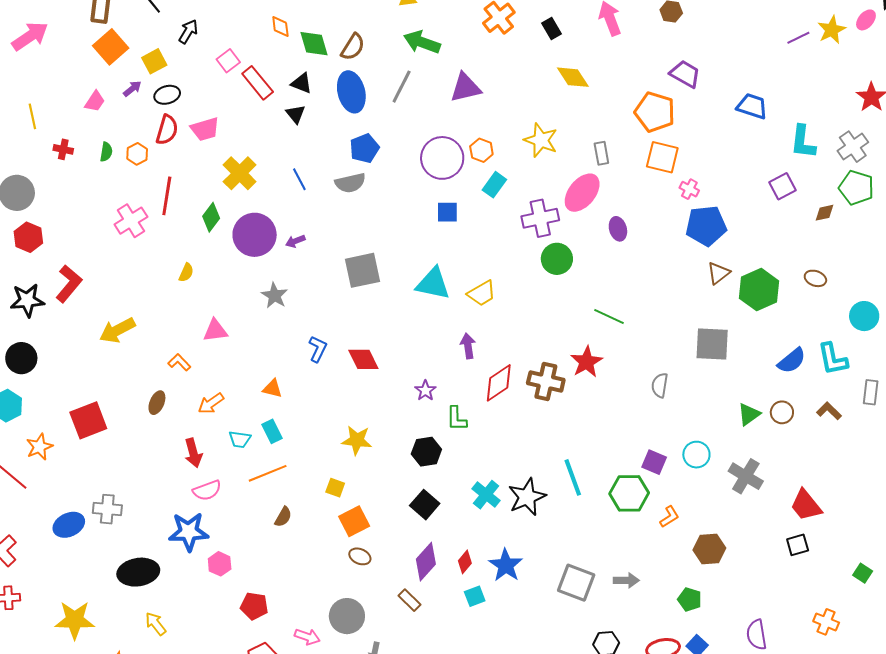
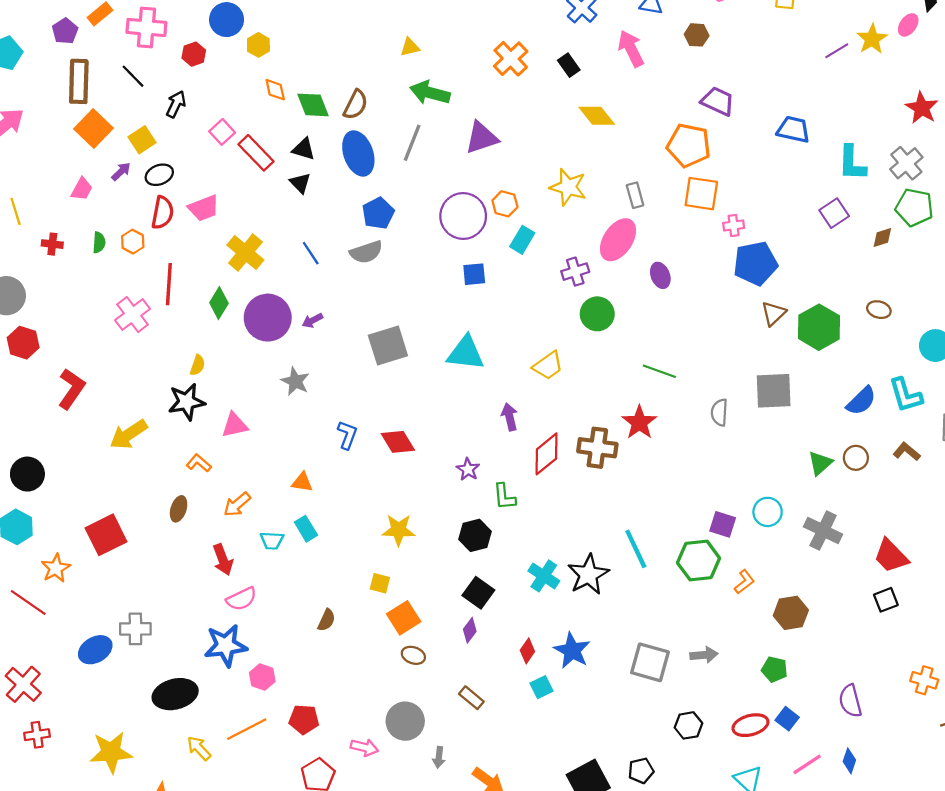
pink cross: (689, 189) -> (734, 225), turned -30
purple cross: (540, 218) -> (575, 272), size x0.7
yellow trapezoid: (482, 293) -> (548, 366), moved
black star: (27, 300) -> (187, 402), moved
gray semicircle: (660, 385) -> (719, 412), moved
orange line: (268, 473) -> (247, 729), moved
purple diamond: (426, 562) -> (470, 630), moved, size x0.6

